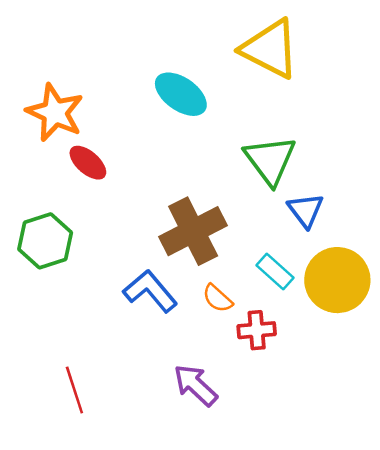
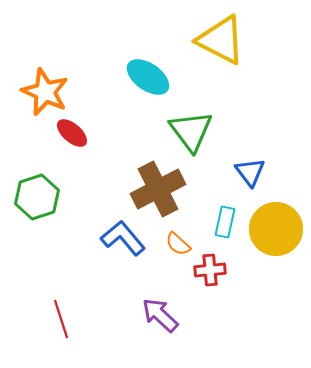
green triangle: (270, 160) -> (191, 131), moved
cyan rectangle: (275, 271) -> (225, 222), turned 60

